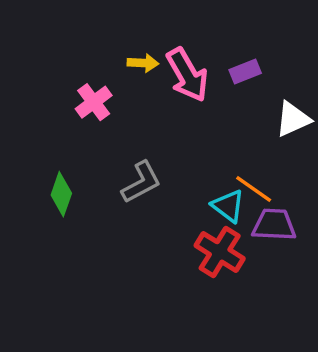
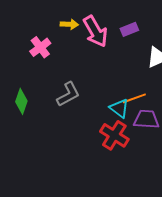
orange line: (254, 189) -> (134, 98), turned -55

